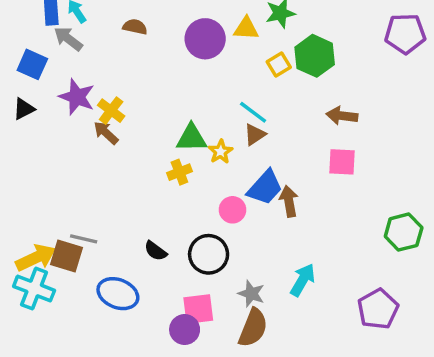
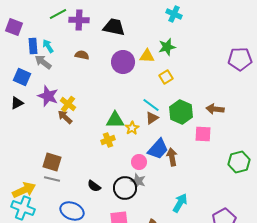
green hexagon: (315, 56) -> (181, 112), moved
brown arrow: (342, 116) -> (215, 109), moved
green hexagon: (404, 232) -> (239, 162), moved
brown square: (67, 256) -> (52, 162), moved
gray star: (251, 294) -> (138, 181), moved

